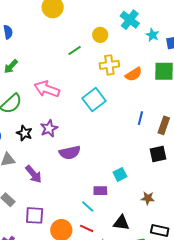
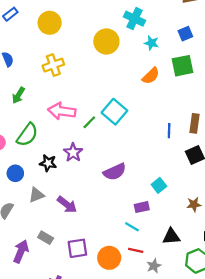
yellow circle: (100, 35) -> (106, 41), size x1.5
cyan star: (152, 35) -> (151, 43), moved
green line: (75, 51) -> (89, 122), moved
yellow cross: (109, 65) -> (53, 65), moved
blue line: (140, 118) -> (169, 131), moved
purple semicircle: (70, 153) -> (115, 172), moved

